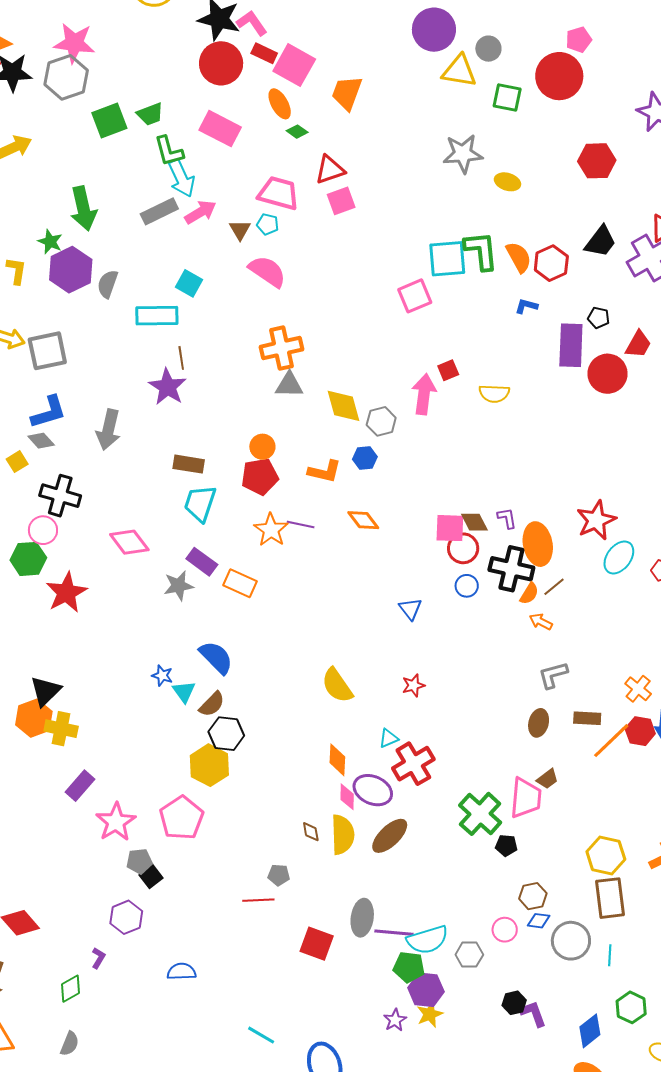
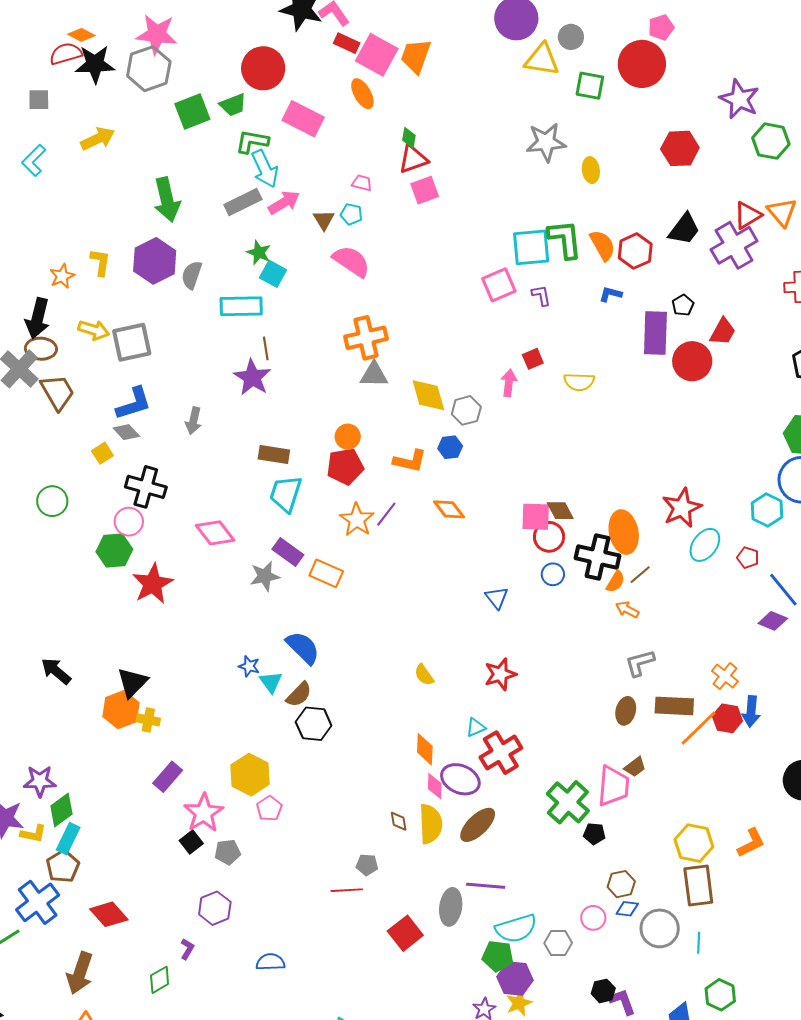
red circle: (221, 63) -> (263, 68), moved
orange trapezoid: (347, 93) -> (416, 56), moved
green diamond: (297, 132) -> (409, 138), moved, turned 65
green L-shape: (169, 151) -> (252, 142), turned 116
yellow ellipse: (507, 182) -> (591, 170), turned 65
pink trapezoid: (279, 193) -> (362, 183), size x0.5
green star: (50, 242) -> (259, 253), moved
black pentagon: (599, 318) -> (683, 305), turned 30
pink arrow: (424, 394) -> (509, 383), size x0.7
gray arrow: (108, 430) -> (193, 421), size x0.7
purple L-shape: (507, 518) -> (541, 295), moved
purple line: (301, 524) -> (386, 514), turned -64
yellow semicircle: (337, 685) -> (424, 675), size x0.6
red star: (413, 685) -> (500, 674), size x1.4
brown rectangle: (587, 718) -> (674, 706), size x1.4
yellow cross: (61, 729) -> (148, 720), size x0.7
yellow hexagon: (209, 765) -> (250, 775), moved
pink pentagon: (181, 818) -> (269, 808), size x0.6
black square: (151, 876) -> (191, 842), moved
purple line: (394, 933) -> (486, 886), moved
red square: (317, 944) -> (405, 933), turned 32

